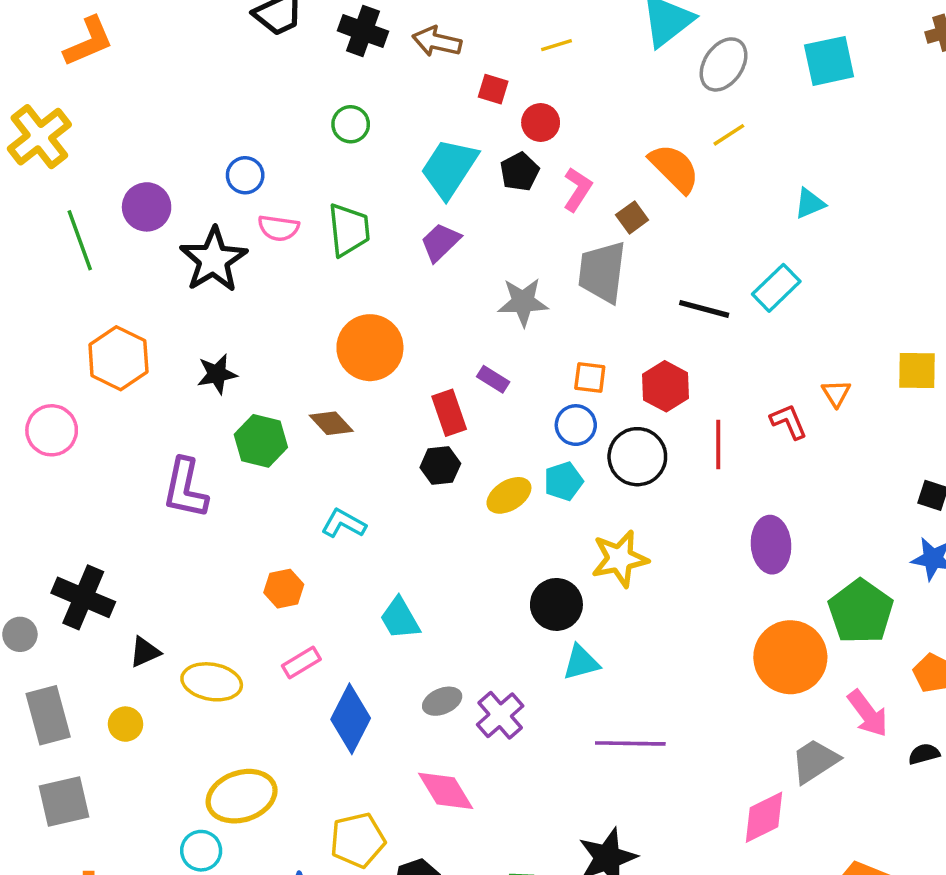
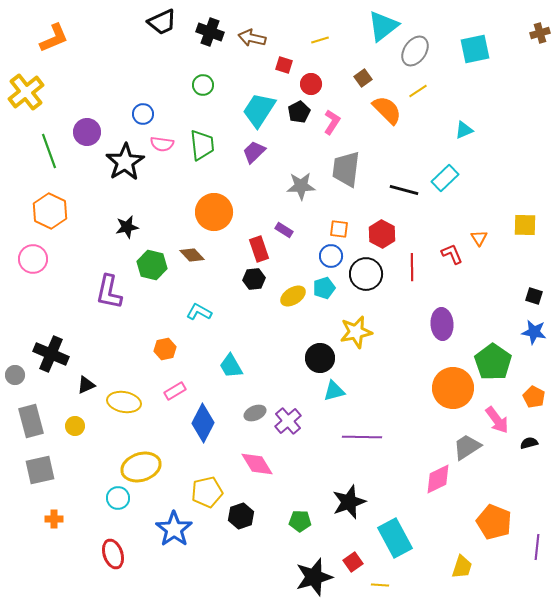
brown square: (632, 217) -> (363, 78), moved
orange hexagon: (118, 358) -> (50, 211), moved

